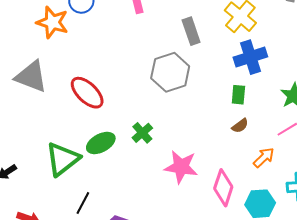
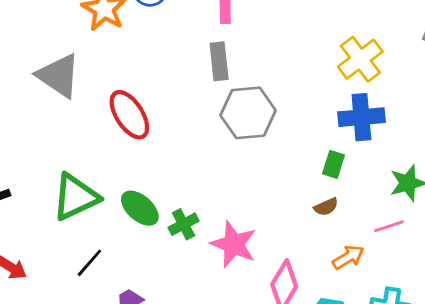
gray rectangle: (191, 31) -> (219, 61), moved
green cross: (142, 133) -> (184, 224), moved
green ellipse: (101, 143) -> (140, 208), moved, turned 56

